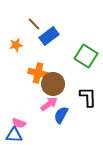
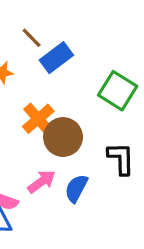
orange cross: (38, 73) -> (38, 119), turned 36
pink arrow: (49, 104) -> (42, 182), moved

